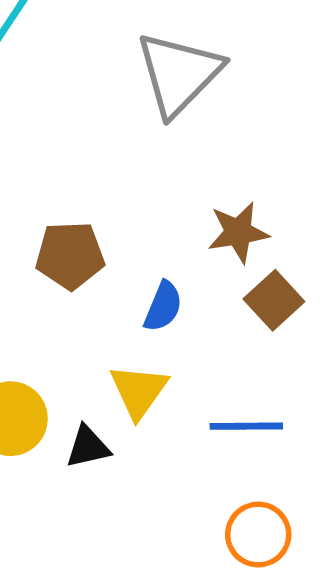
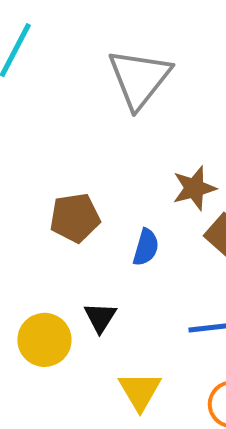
yellow triangle: (139, 391) -> (140, 391), moved
black triangle: (88, 447) -> (100, 317), moved, turned -39

